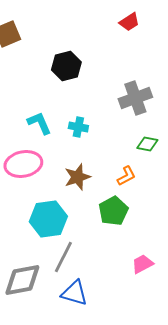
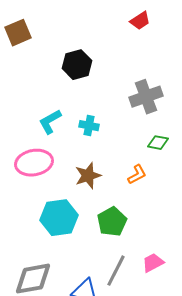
cyan L-shape: (39, 123) -> (50, 122), turned -96
green pentagon: (113, 211) -> (112, 222), moved
gray line: (63, 257) -> (116, 271), moved

